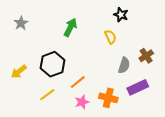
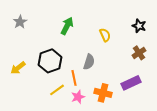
black star: (121, 15) -> (139, 26), moved
gray semicircle: (124, 65) -> (89, 62), moved
orange line: (78, 82) -> (74, 78), turned -63
yellow line: (47, 95) -> (57, 90), moved

